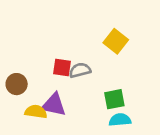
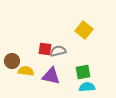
purple triangle: (54, 105) -> (51, 76), moved
yellow semicircle: (36, 112) -> (26, 71), moved

